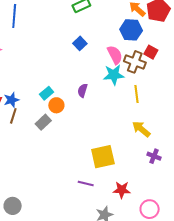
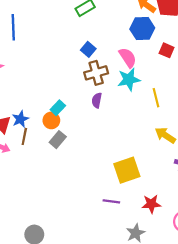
brown cross: (135, 62) -> (96, 73), moved, turned -30
orange circle: (56, 105) -> (51, 120), moved

